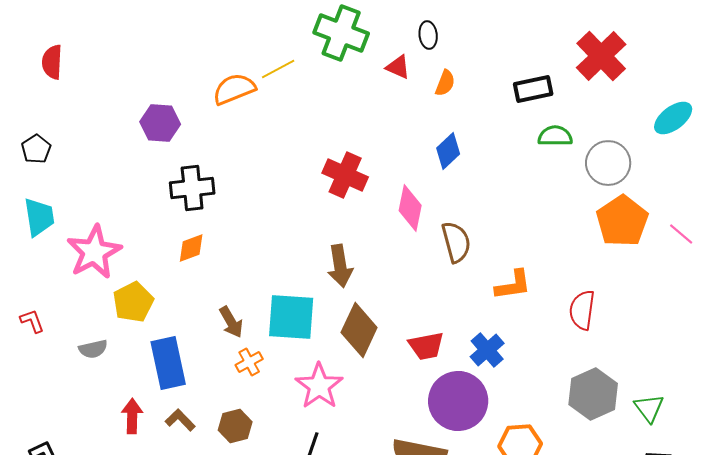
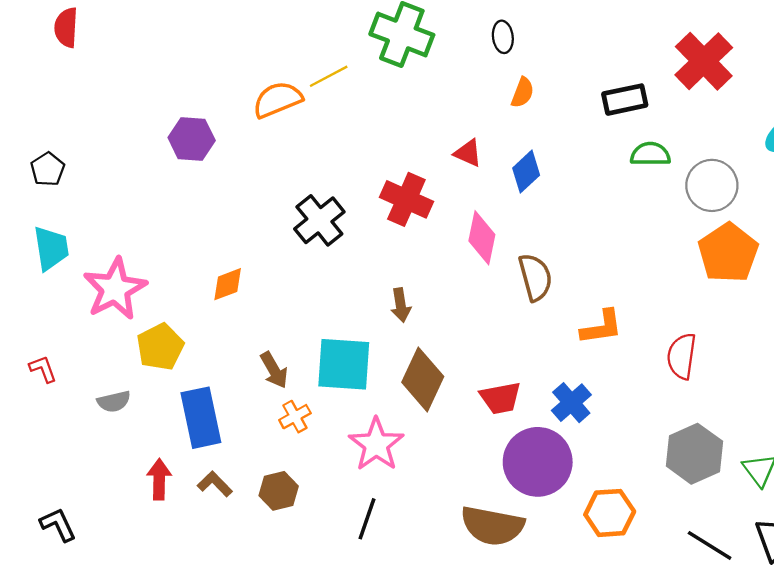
red semicircle: (52, 62) -> (66, 28), moved
red triangle: (398, 67) -> (468, 153), moved
black cross: (192, 188) -> (319, 220), moved, turned -33
brown arrow: (340, 266) -> (401, 305), size x0.7

